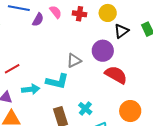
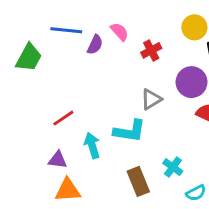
red cross: (80, 14) -> (151, 50), moved, turned -32
cyan arrow: (31, 89) -> (92, 145), turned -96

